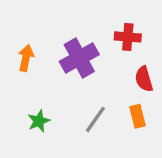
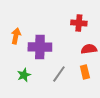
purple cross: (79, 58) -> (40, 47), moved, turned 30
red semicircle: (144, 79) -> (89, 49), turned 98

